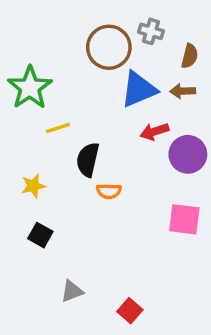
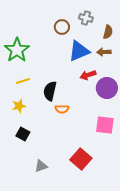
brown circle: (109, 47) -> (62, 27), size x0.6
yellow line: (58, 128) -> (23, 81), moved
red square: (130, 311) -> (81, 159), moved, size x1.5

